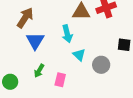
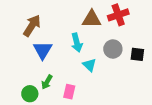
gray circle: (101, 65) -> (113, 49), moved
green circle: (10, 82) -> (30, 94), moved

